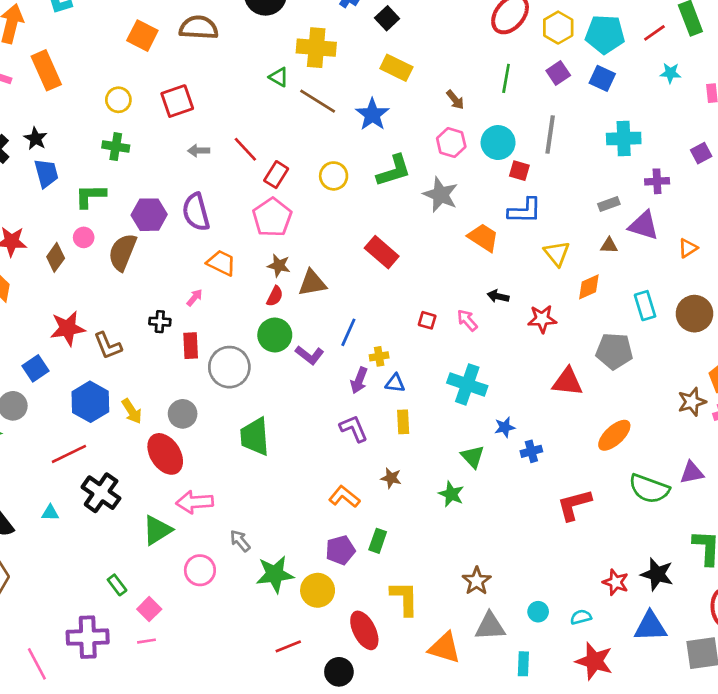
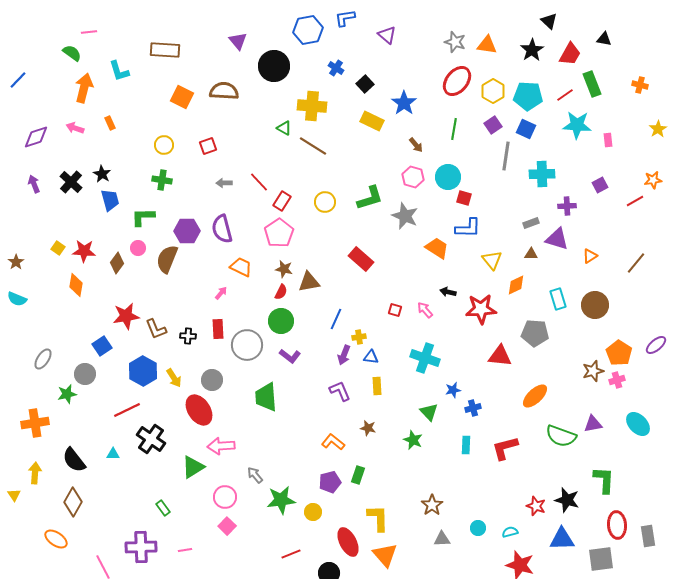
orange rectangle: (46, 70) -> (110, 123), size x0.5
cyan star: (670, 73) -> (577, 125), size x1.8
red square: (177, 101) -> (208, 146), size x0.7
blue star: (372, 114) -> (404, 103), moved
gray line: (550, 135) -> (506, 156), moved
red star: (542, 319) -> (481, 309), size x1.4
black cross: (160, 322) -> (188, 336), moved
purple L-shape: (310, 355) -> (290, 356), moved
yellow circle: (318, 590) -> (313, 512), size x0.7
pink square: (149, 609) -> (227, 526), moved
gray triangle: (490, 626) -> (442, 539), size x0.7
orange triangle: (445, 648) -> (385, 555), moved, turned 32
cyan rectangle: (523, 664) -> (466, 445), moved

